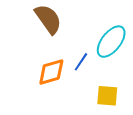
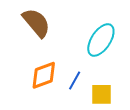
blue line: (81, 62) -> (75, 81), moved

